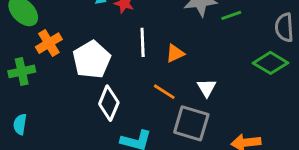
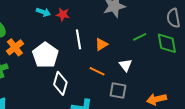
green line: (231, 15) -> (140, 37), moved
green diamond: (270, 63) -> (167, 43), turned 55
gray square: (191, 123) -> (118, 90), size x0.7

